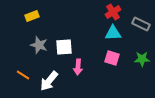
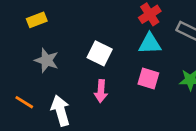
white square: (64, 47) -> (100, 53), moved, turned 30
white arrow: (49, 81) -> (61, 111), turned 125

